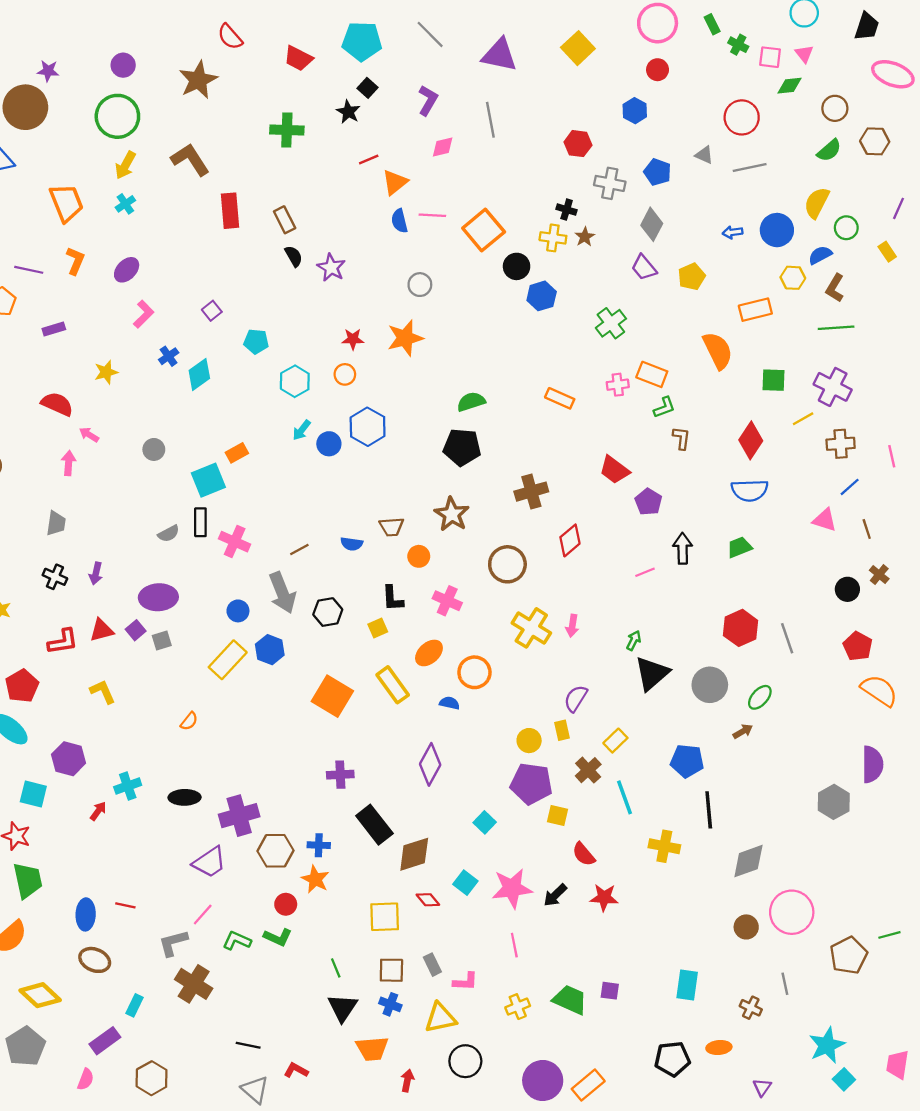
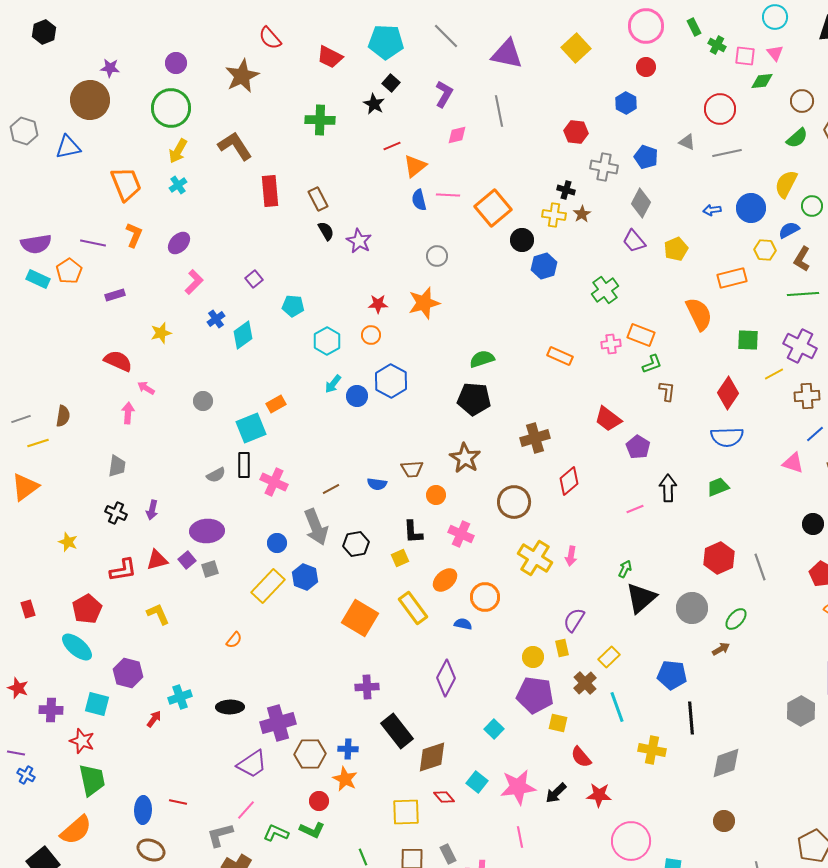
pink circle: (792, 912) -> (631, 841), moved

